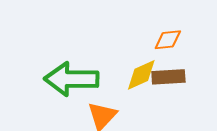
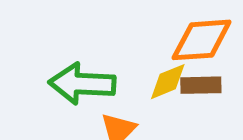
orange diamond: (168, 40) -> (202, 40), size x1.8

